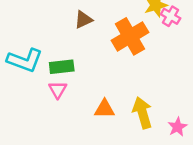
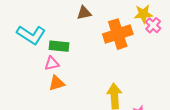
pink triangle: (58, 90) -> (52, 63), turned 35
orange triangle: (104, 109) -> (57, 83), moved, turned -30

